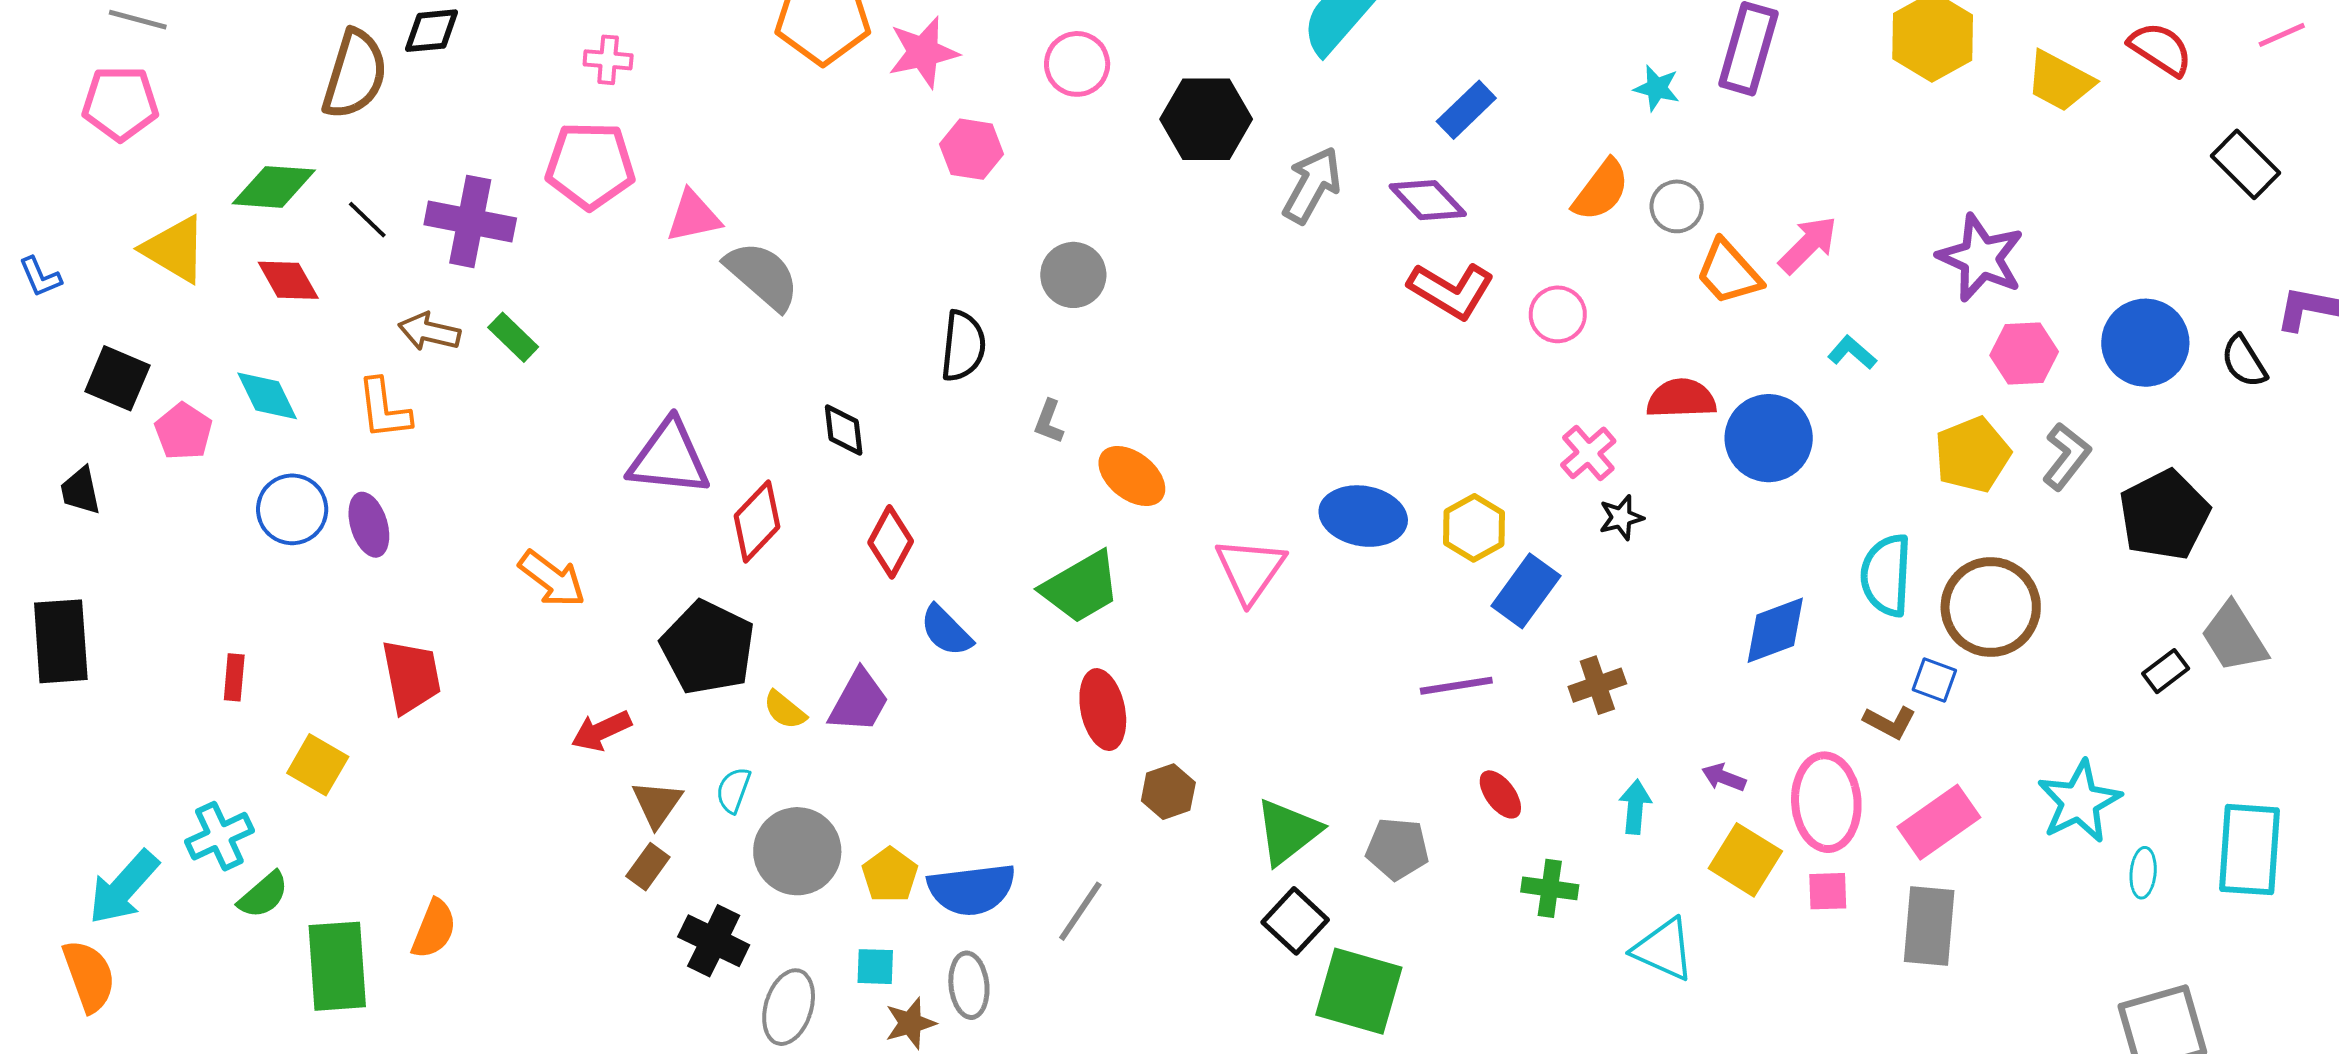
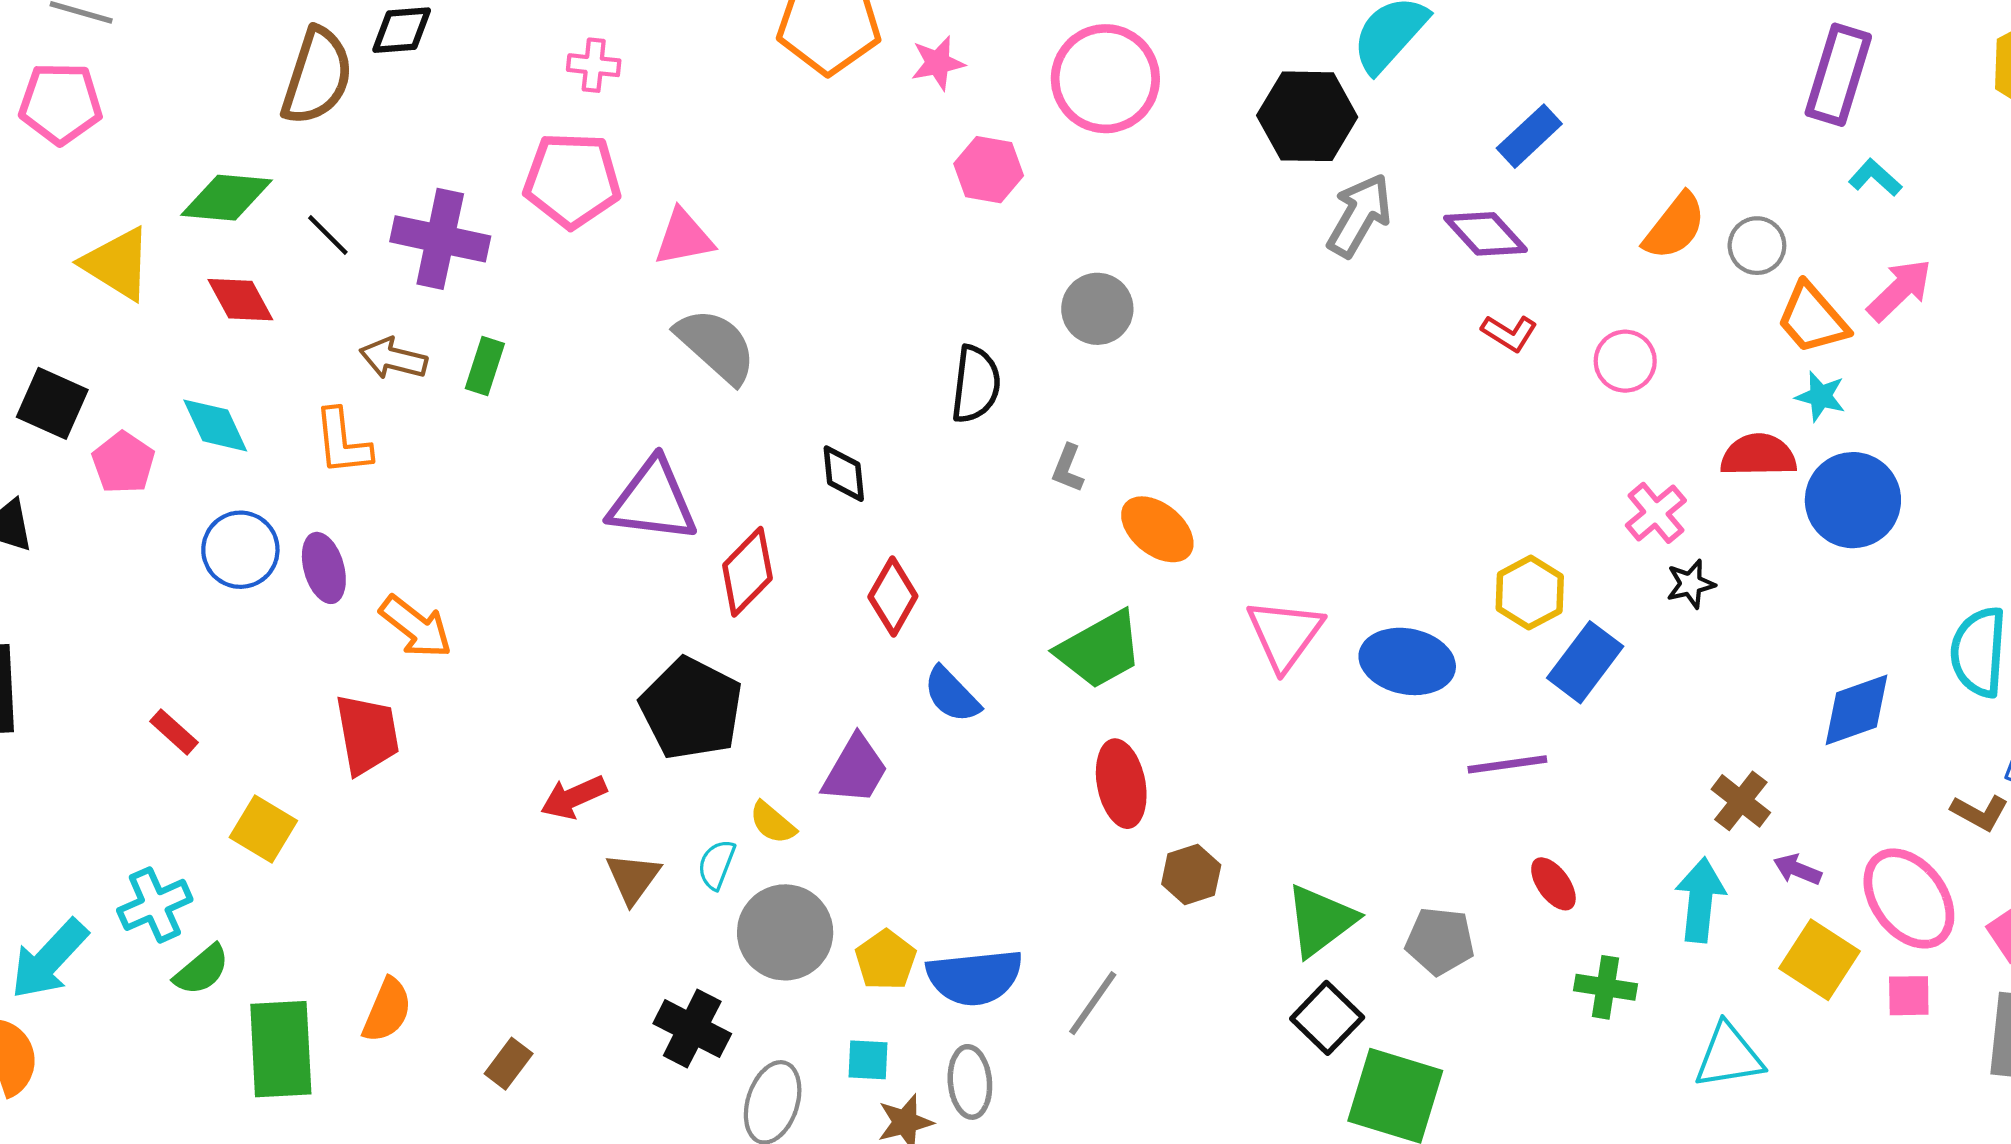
pink star: (923, 52) -> (938, 63), size x0.7
pink circle: (1077, 64) -> (1105, 79), size x1.5
cyan star: (1657, 88) -> (1821, 396), moved
black hexagon: (1206, 119) -> (1307, 116), moved
gray semicircle: (762, 276) -> (716, 346), moved
red L-shape: (1451, 291) -> (1509, 333), size x0.6
green rectangle: (513, 337) -> (485, 366), turned 63
cyan L-shape: (1852, 353) -> (1875, 178), moved
blue ellipse: (1363, 516) -> (1407, 661), moved
orange arrow: (552, 579) -> (416, 627), moved
red rectangle: (234, 677) -> (174, 732), turned -54
brown cross: (1597, 685) -> (1741, 801), moved, turned -34
yellow semicircle: (785, 710) -> (773, 823), moved
pink ellipse: (1826, 802) -> (1909, 898), turned -34
cyan arrow: (1635, 807) -> (1700, 900), size x1.4
brown rectangle: (648, 867) -> (509, 1064), moved
cyan triangle: (1664, 949) -> (1729, 1056), turned -34

